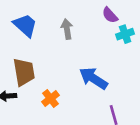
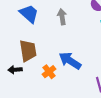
blue arrow: (93, 78) -> (70, 61), moved

